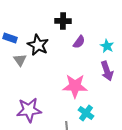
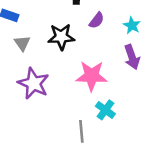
black star: (38, 45) -> (61, 37), moved, turned -30
purple star: (29, 110) -> (34, 83), moved, turned 30

